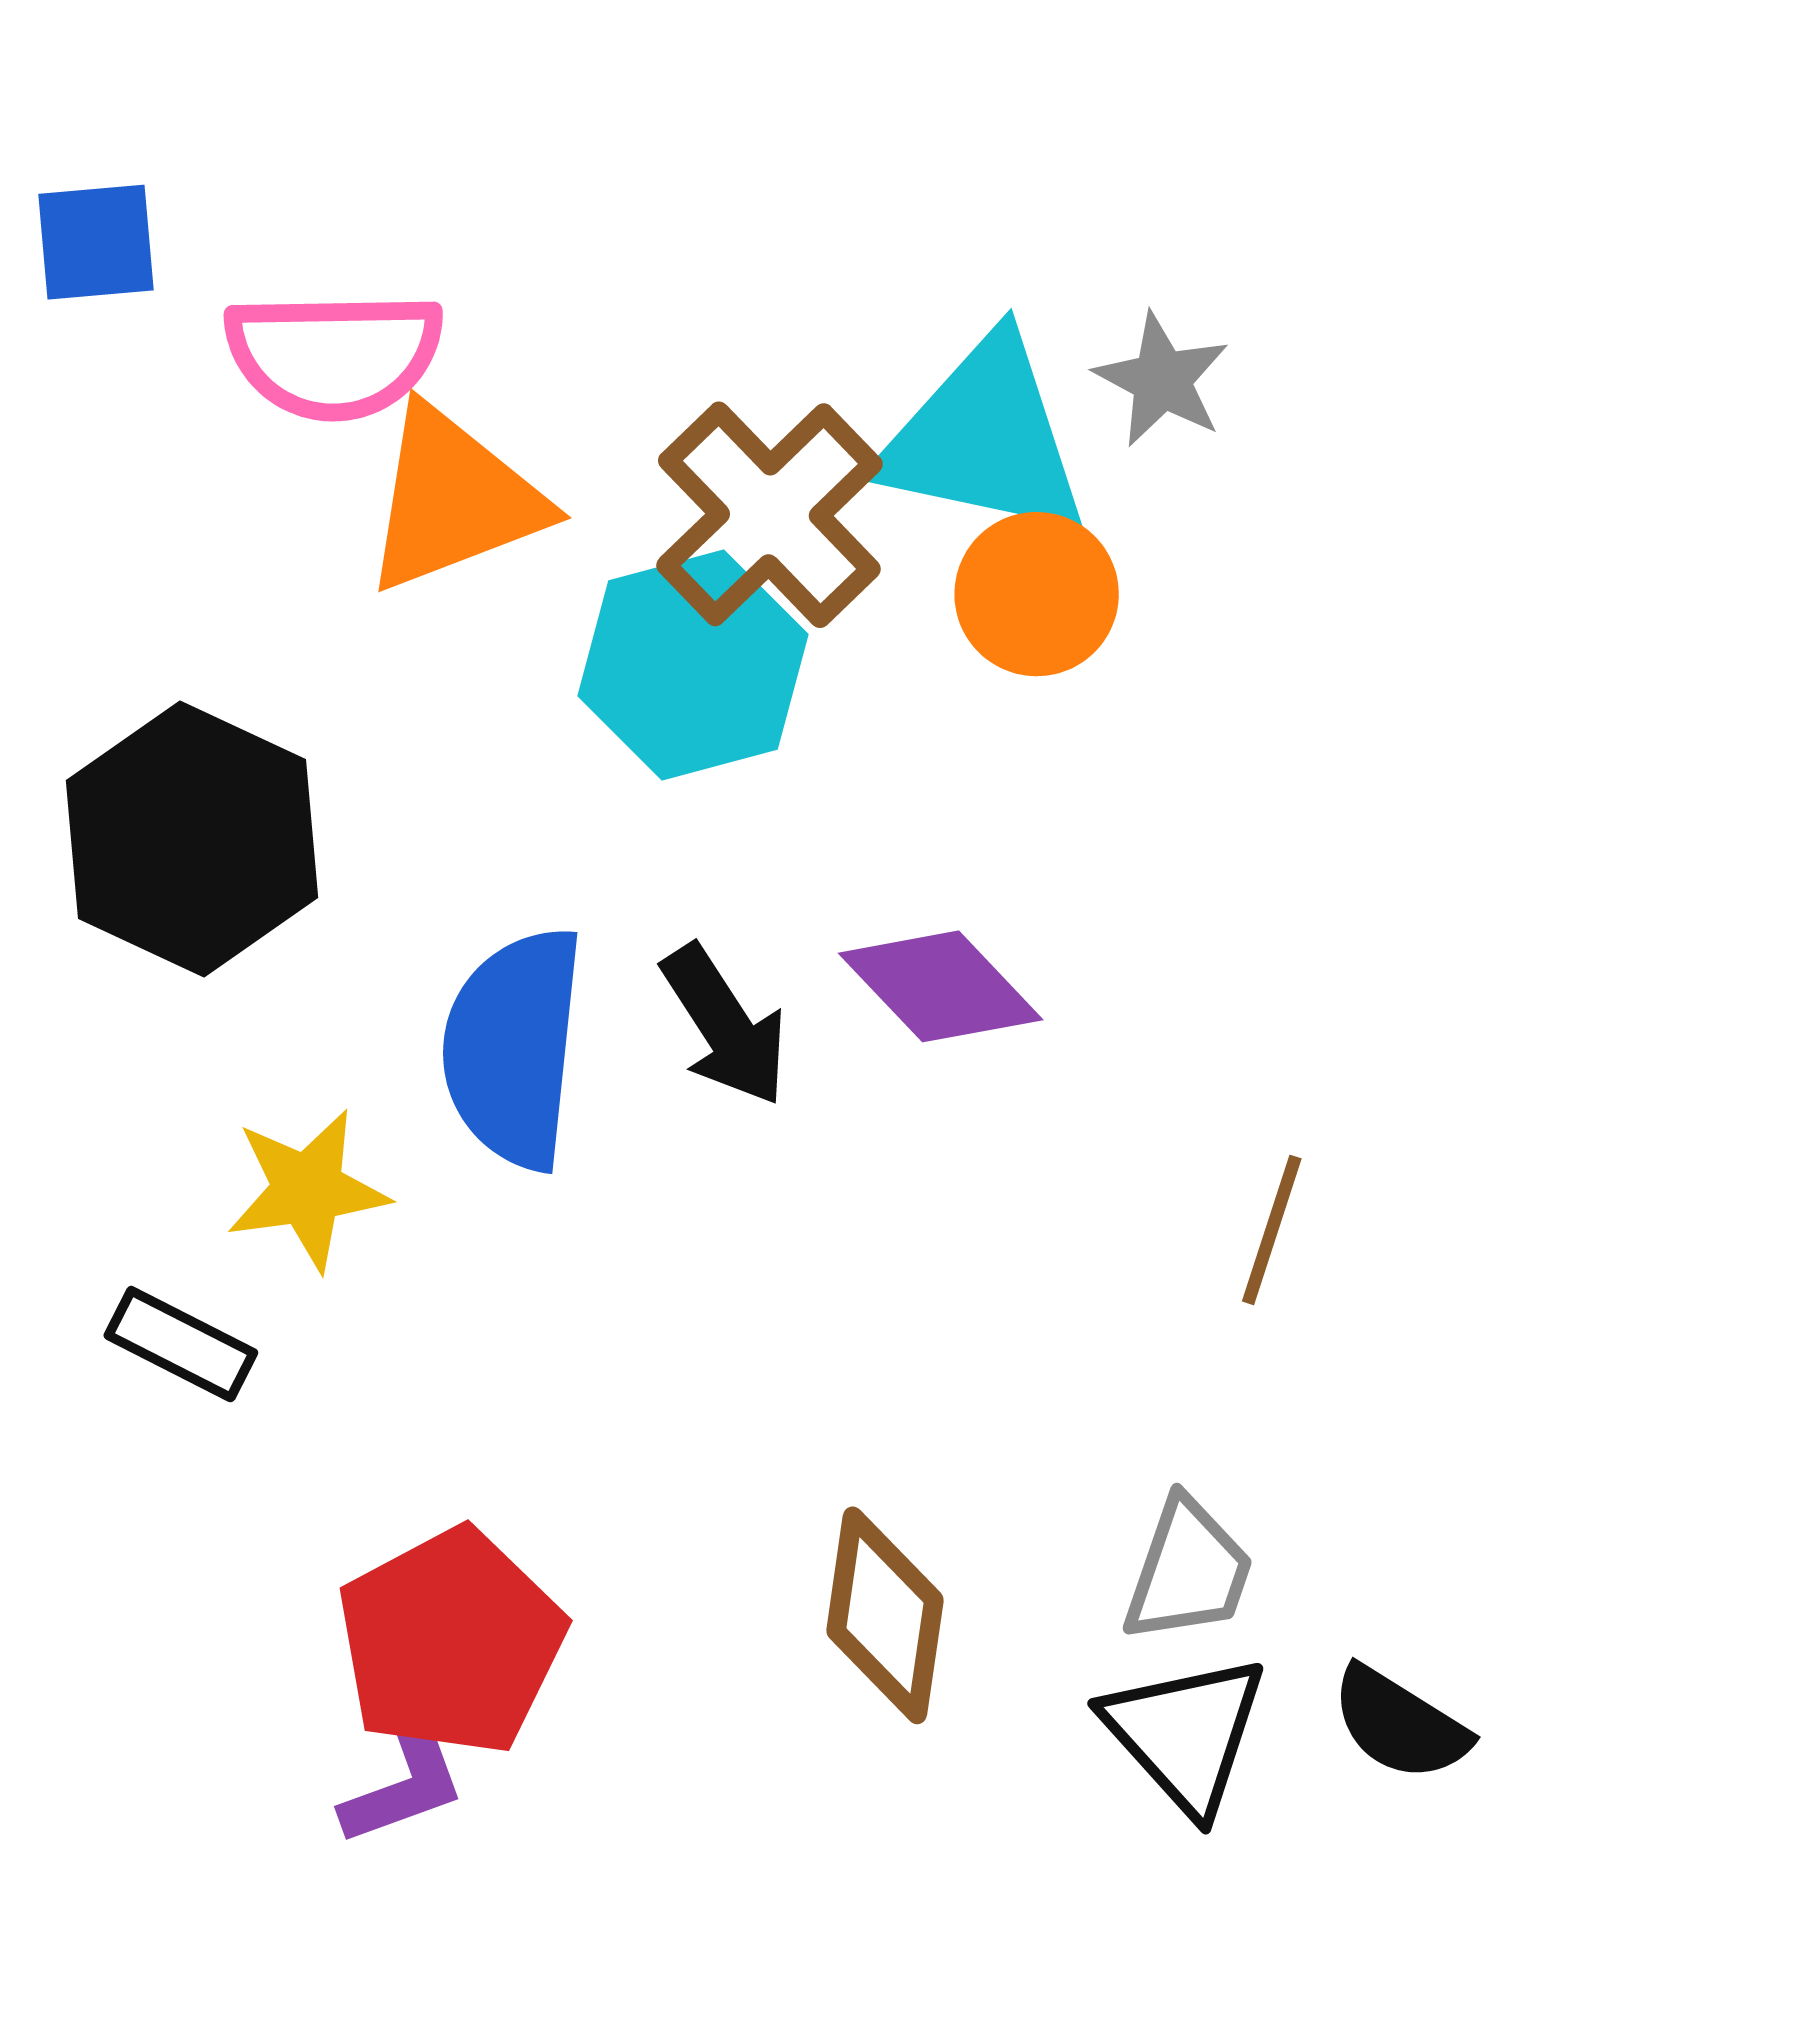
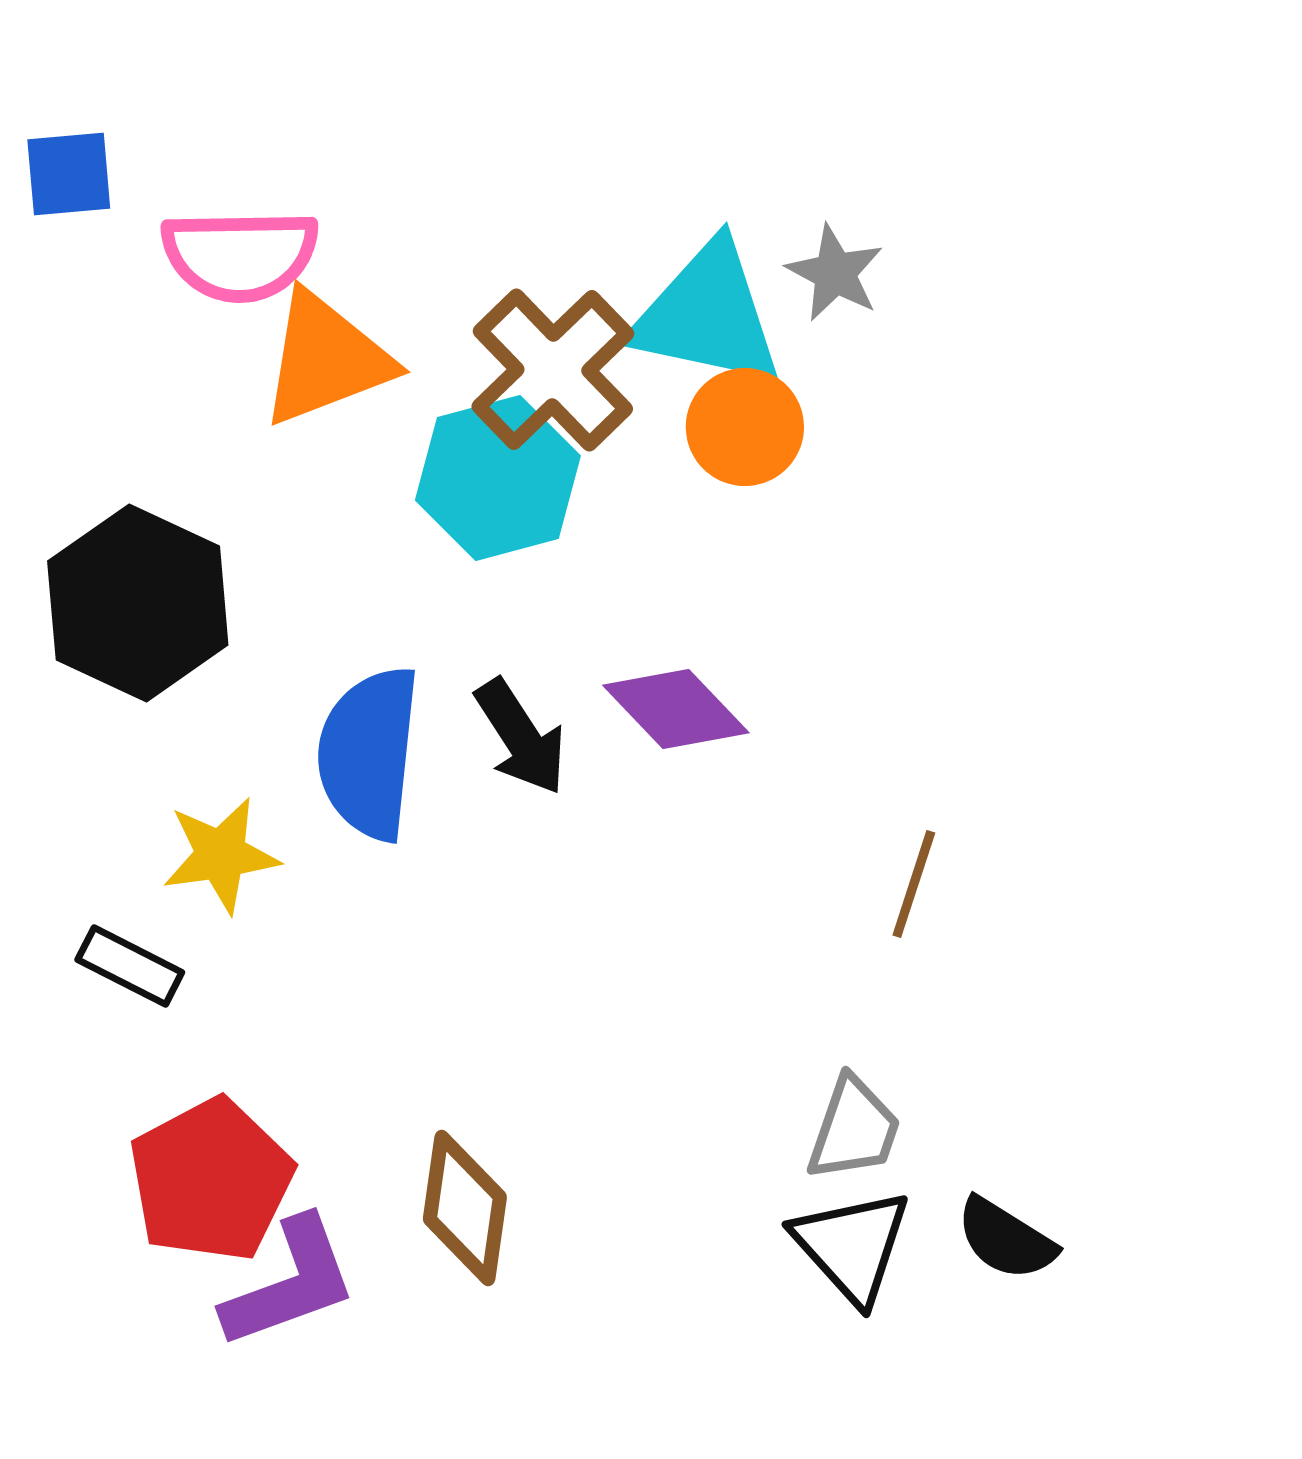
brown diamond: (885, 1615) -> (465, 1208), moved
red pentagon: (451, 1642) -> (211, 1180), moved
purple L-shape: (404, 1785) -> (290, 1283), size x1.5

